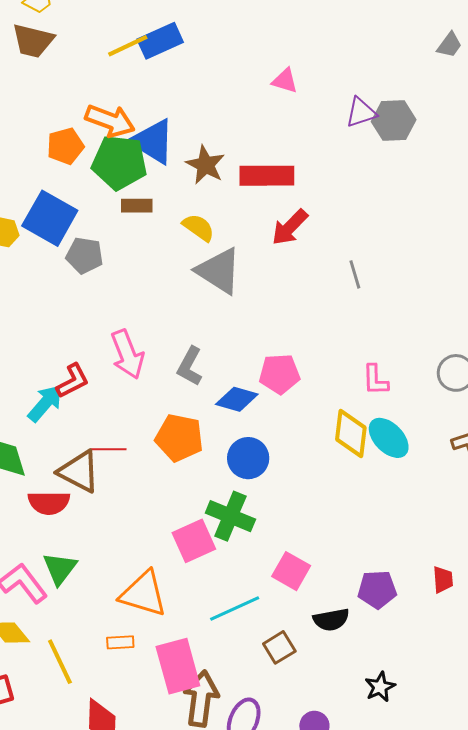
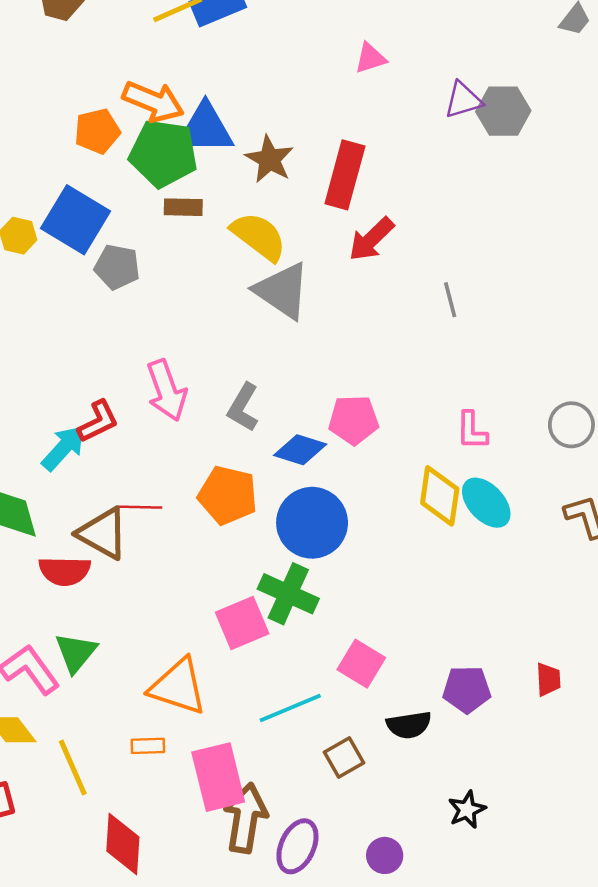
pink triangle: (285, 81) -> (370, 58), turned -36
blue triangle: (153, 141) -> (205, 129), turned -33
red rectangle: (267, 176) -> (345, 175), turned -76
yellow semicircle: (199, 228) -> (259, 236), size x1.4
blue circle: (248, 458) -> (312, 523), size x1.4

